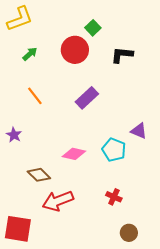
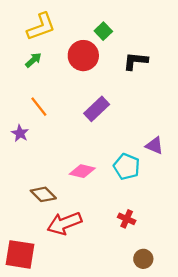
yellow L-shape: (20, 19) -> (41, 27), moved
purple star: (14, 135) -> (20, 133), moved

